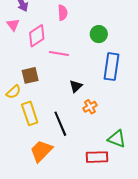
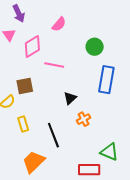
pink semicircle: (63, 13) -> (59, 24), turned 42
yellow rectangle: (30, 113) -> (23, 124), size x0.7

